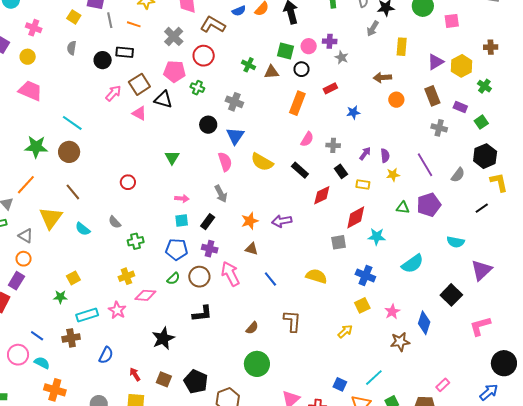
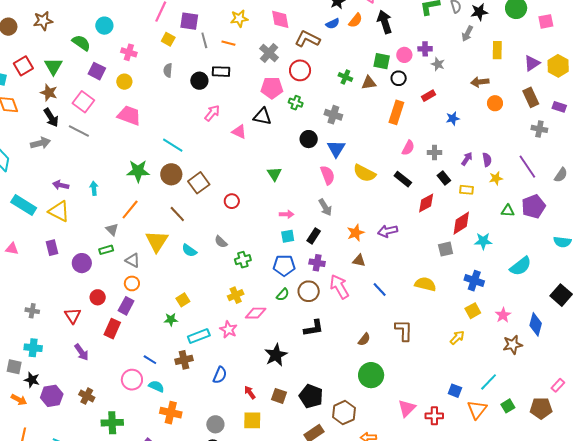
brown square: (139, 84) -> (199, 183), moved

